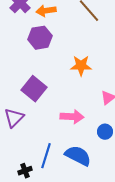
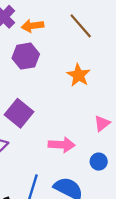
orange star: (81, 66) -> (78, 75), moved, turned 30

